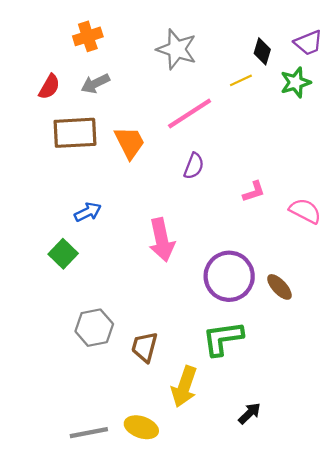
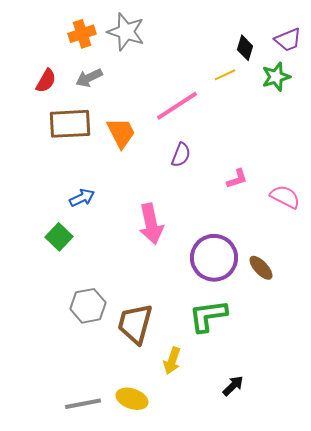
gray star: (177, 49) -> (126, 32), moved
brown trapezoid: (145, 347) -> (135, 324), size x1.4
yellow arrow: (184, 387) -> (172, 361), size x0.7

